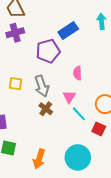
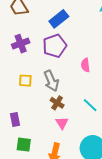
blue rectangle: (68, 31) -> (59, 19), moved
purple cross: (15, 33) -> (21, 44), moved
pink triangle: (69, 97) -> (62, 123), moved

